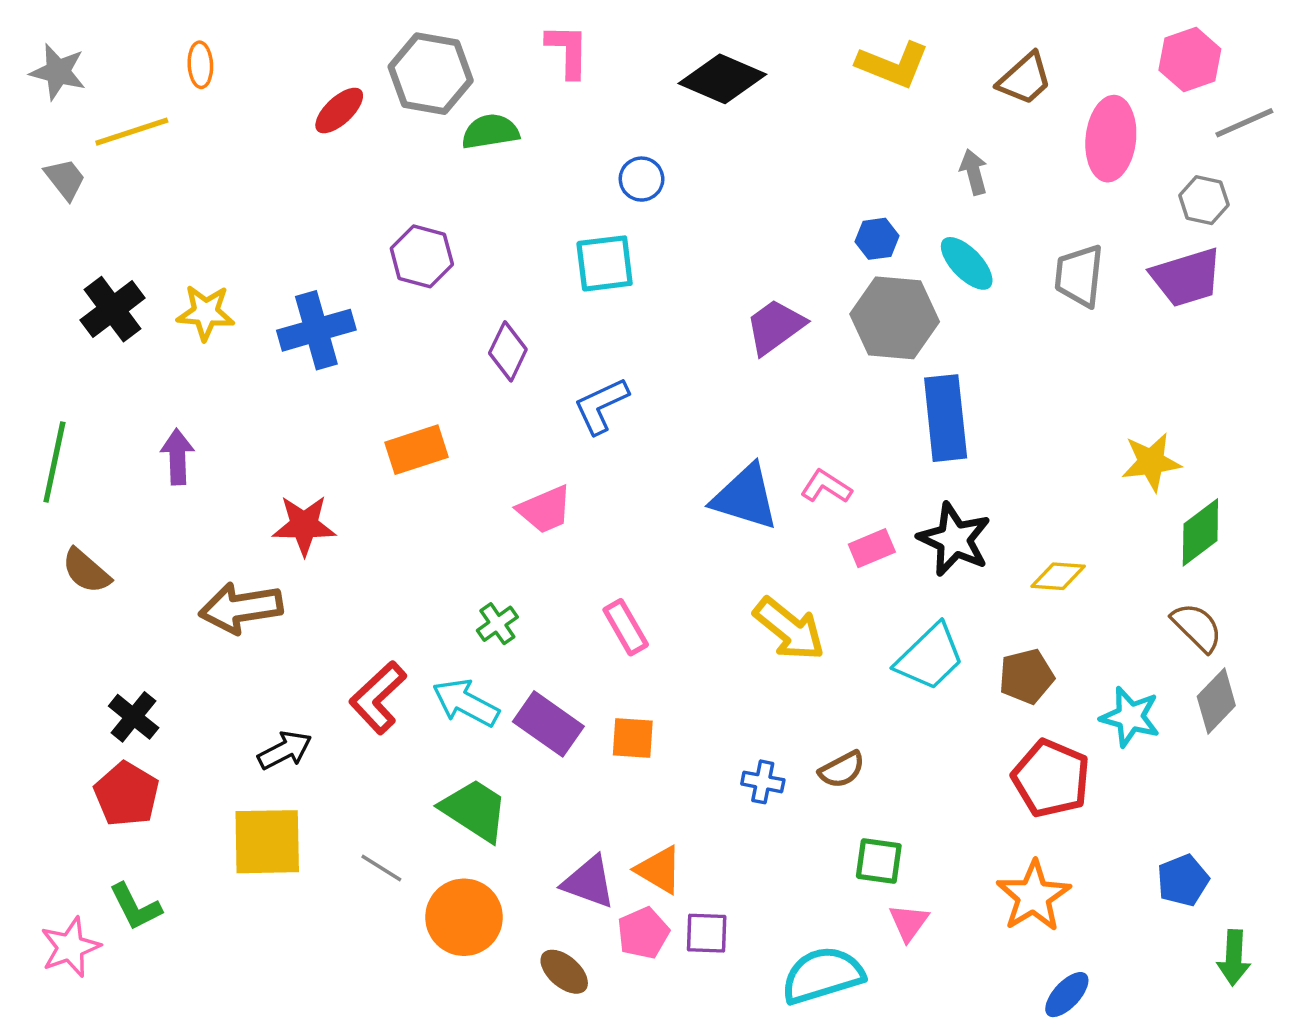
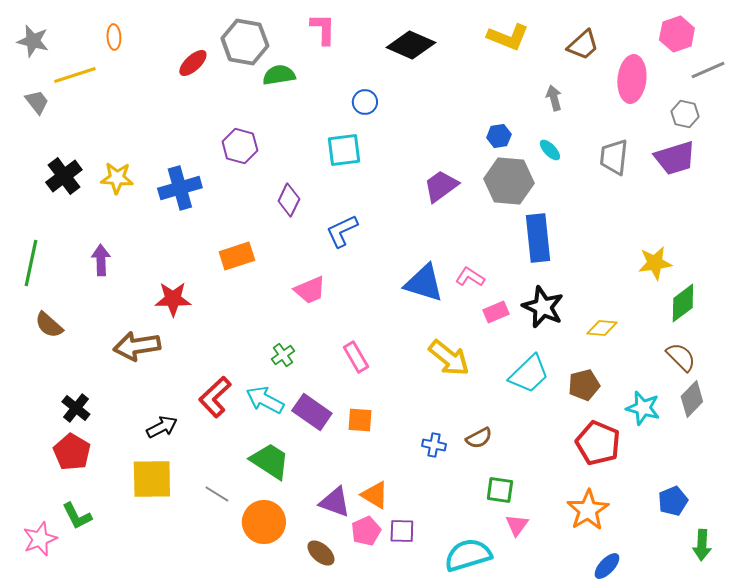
cyan ellipse: (967, 263) -> (550, 150), size x0.7

